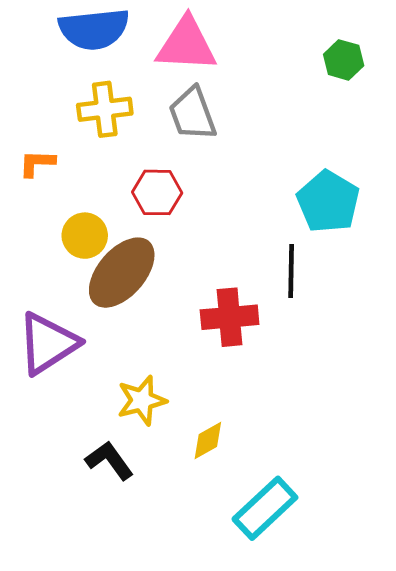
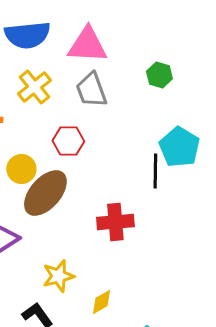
green hexagon: (344, 60) -> (159, 75), moved
yellow cross: (105, 109) -> (34, 87), turned -32
black line: (291, 271) -> (155, 171), moved

